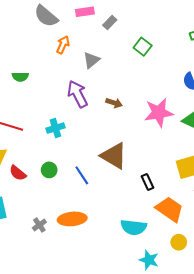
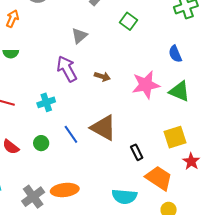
orange arrow: (63, 45) -> (12, 19), moved
blue line: (82, 175) -> (71, 134), moved
gray cross: (39, 225) -> (33, 197), size x1.6

